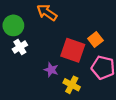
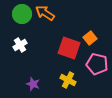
green circle: (13, 25) -> (22, 14), moved
purple star: (51, 70) -> (33, 84), moved

